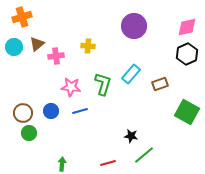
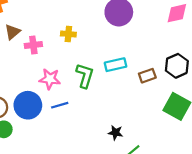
black hexagon: (187, 54) -> (177, 66), moved
cyan rectangle: (131, 74) -> (115, 65), turned 36
blue circle: (51, 111) -> (28, 105), size x1.6

